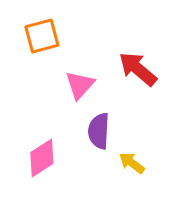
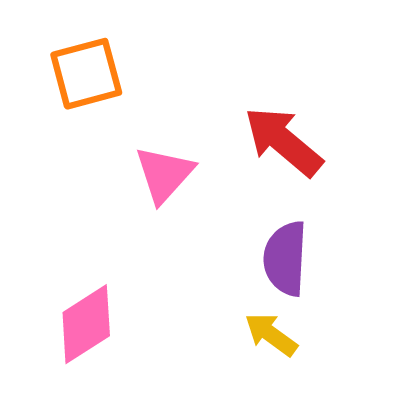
purple semicircle: (99, 131) -> (285, 258), moved

